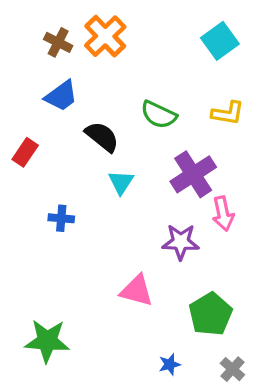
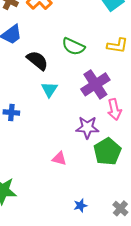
pink triangle: (137, 291) -> (59, 158), size x0.7
green pentagon: (210, 314) -> (107, 151), moved

